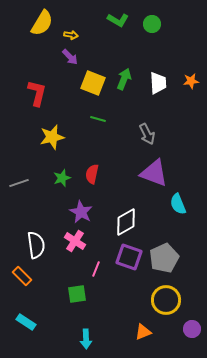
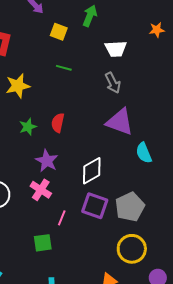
green arrow: (124, 79) -> (90, 16), moved
yellow square: (93, 83) -> (59, 32), size x0.7
white trapezoid: (158, 83) -> (116, 49), moved, turned 90

